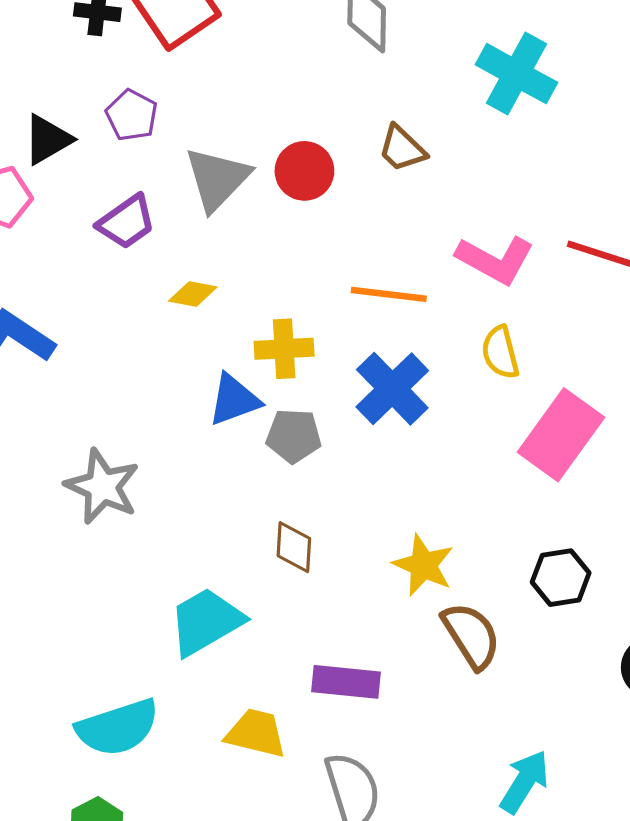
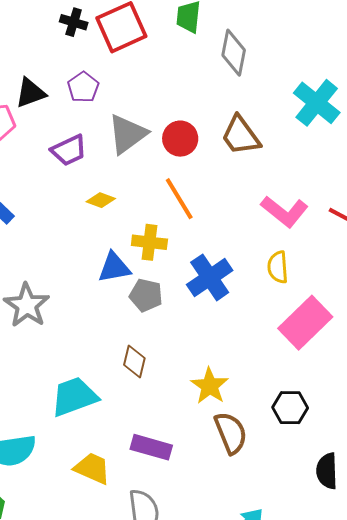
brown trapezoid: (402, 149) -> (241, 136), size x1.4
orange line: (389, 294) -> (179, 199), moved, turned 42

